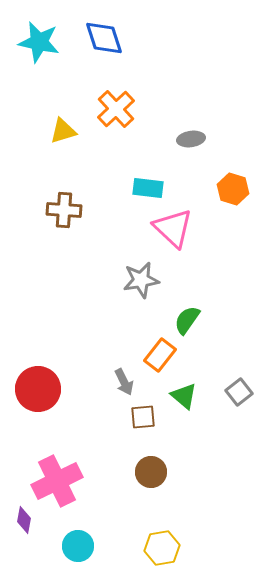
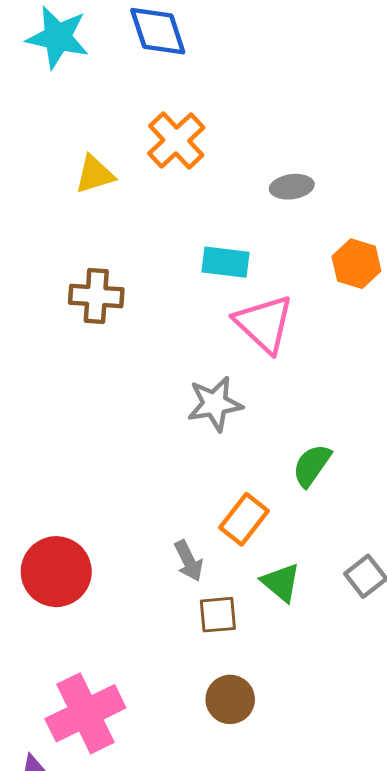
green semicircle: (187, 320) -> (312, 465), moved

